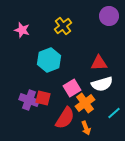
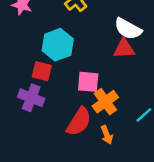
white semicircle: (102, 84) -> (128, 29), moved, turned 45
pink square: (72, 88) -> (88, 82), turned 36
red square: (43, 98) -> (42, 71), moved

